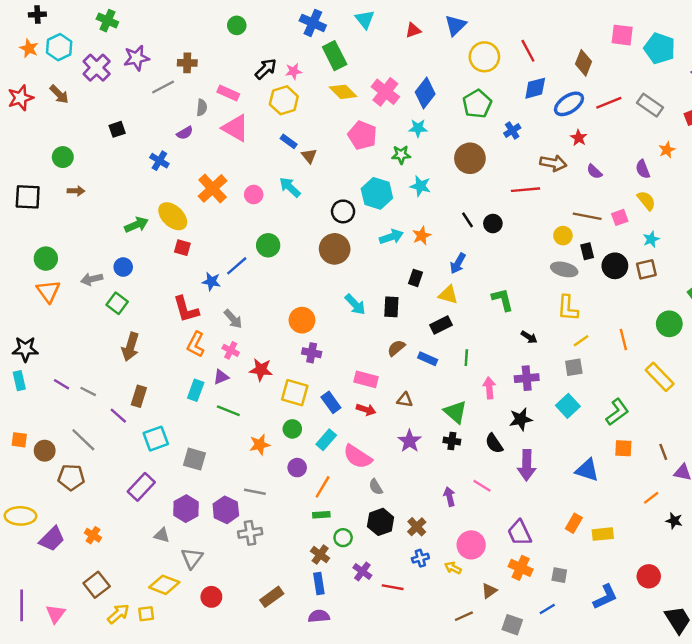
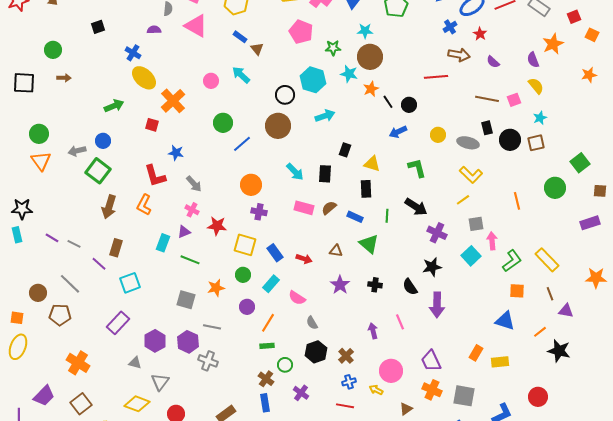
cyan star: (418, 128) -> (365, 31), moved
blue cross: (512, 130) -> (450, 27), moved
purple semicircle: (185, 133) -> (154, 30), turned -152
orange star: (667, 150) -> (553, 44), size x1.5
brown circle: (470, 158) -> (370, 57), moved
orange cross: (213, 188) -> (173, 101), moved
yellow ellipse: (173, 216) -> (144, 78), moved
orange star: (422, 236) -> (371, 89), moved
yellow circle: (563, 236) -> (438, 135), moved
blue arrow: (458, 263) -> (398, 132), moved, turned 36
blue line: (237, 266) -> (242, 144), moved
green square: (117, 303) -> (98, 171), size x1.4
yellow L-shape: (568, 308) -> (471, 175), turned -50
black rectangle: (441, 325) -> (366, 189), turned -66
black arrow: (529, 337) -> (416, 207), moved, size x1.6
yellow line: (581, 341) -> (463, 200), moved
orange L-shape: (196, 344) -> (144, 205), moved
yellow rectangle: (660, 377) -> (547, 260), moved
purple cross: (527, 378) -> (437, 233), turned 30
pink rectangle: (366, 379) -> (304, 208), moved
pink arrow: (489, 388) -> (492, 241), moved
green triangle: (455, 412) -> (369, 244), moved
orange square: (19, 440) -> (17, 318), moved
pink semicircle: (358, 457) -> (297, 298), size x0.7
gray square: (194, 459) -> (186, 300), moved
blue triangle: (587, 470) -> (505, 321), moved
pink line: (482, 486) -> (400, 322), turned 35
yellow ellipse: (20, 516) -> (18, 347), turned -70
black star: (674, 521) -> (559, 351), size x1.6
gray cross: (250, 533) -> (208, 361), turned 30
orange cross: (93, 535) -> (78, 363), size x1.6
purple trapezoid: (52, 539) -> (44, 396), moved
gray square: (559, 575) -> (464, 396), size x1.6
red line: (393, 587) -> (345, 406), moved

